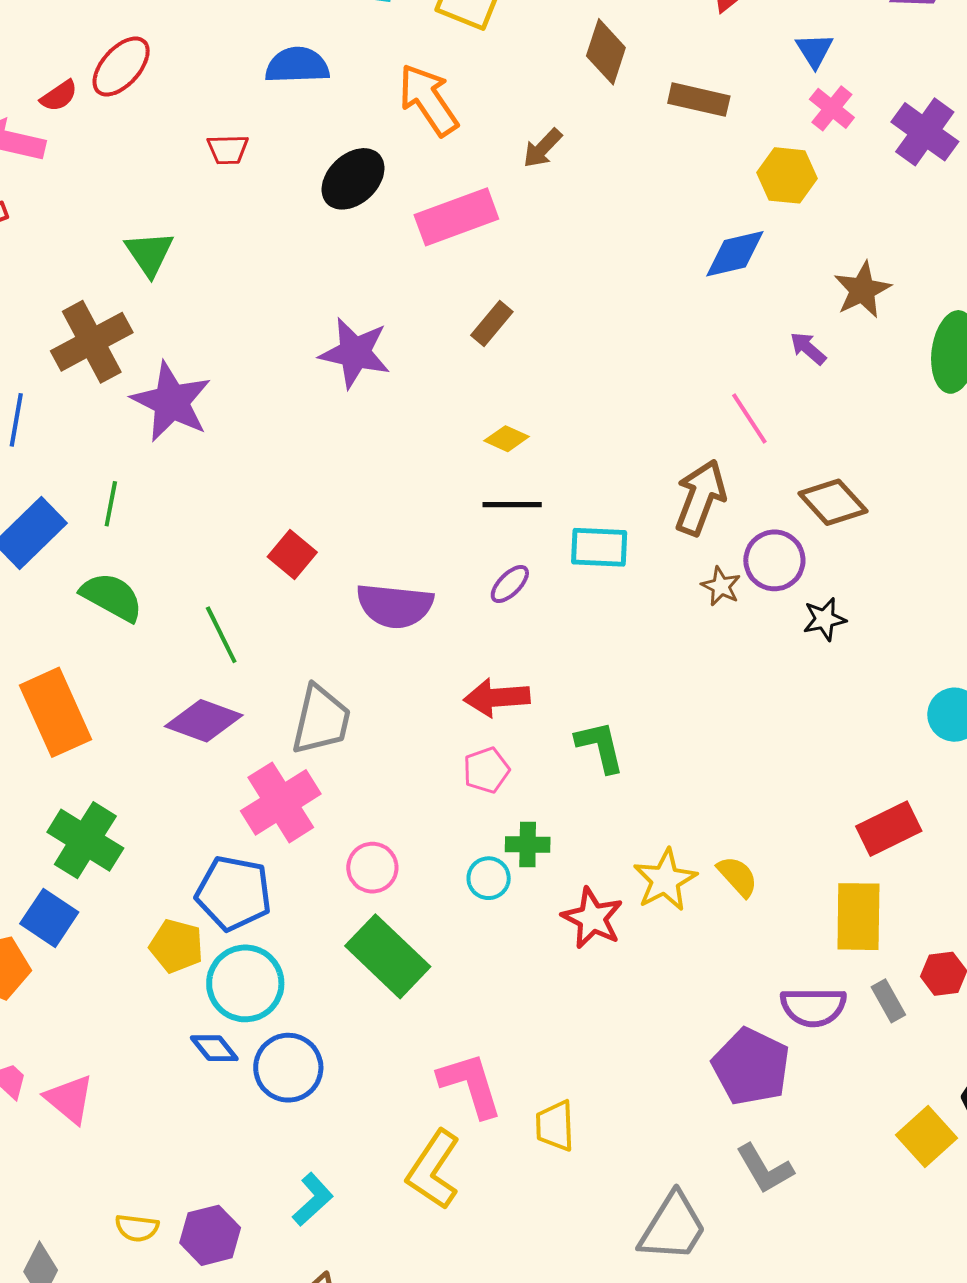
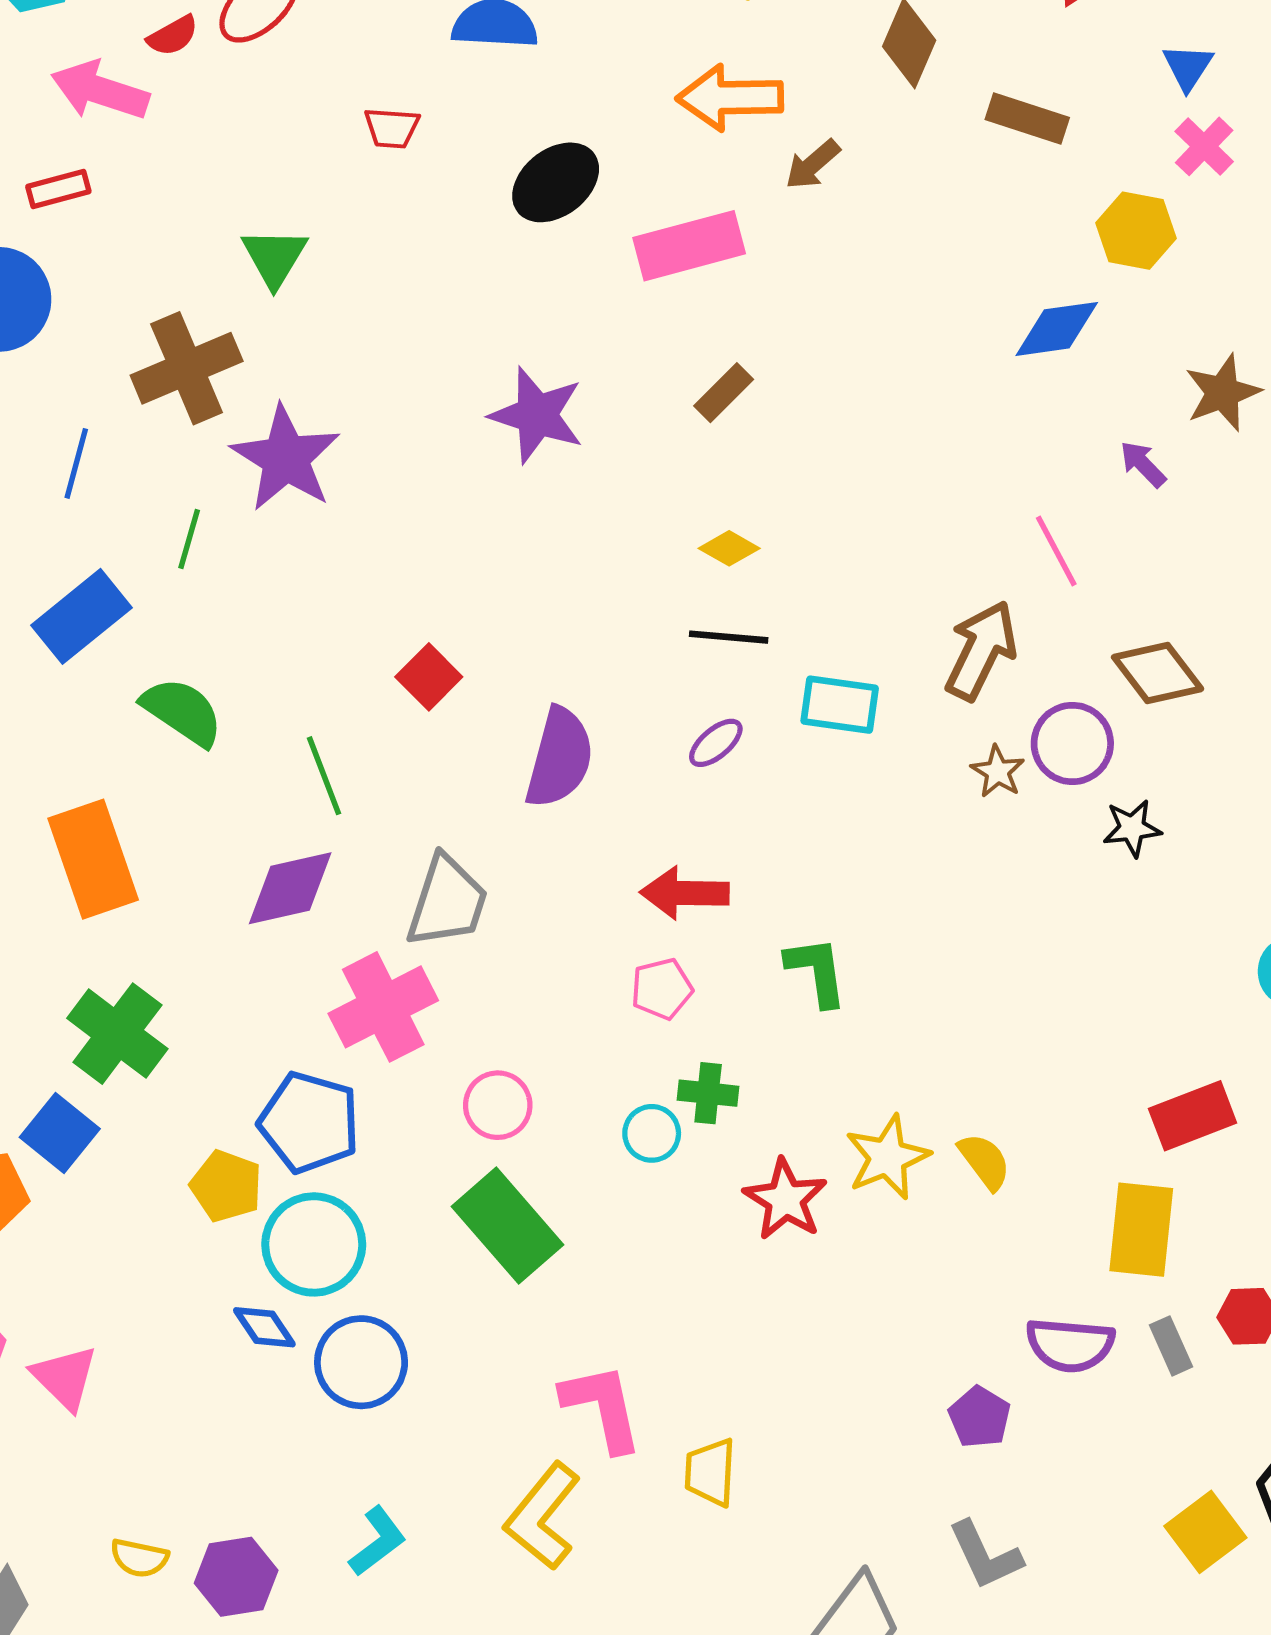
orange arrow: (428, 100) -> (730, 98), moved, turned -62
green line: (111, 504) -> (189, 539), moved
purple semicircle: (395, 606) -> (560, 758), turned -86
purple diamond: (204, 721) -> (290, 888), turned -38
purple pentagon: (751, 1067) -> (980, 1417), size x0.6

